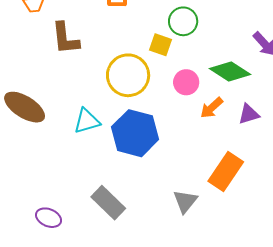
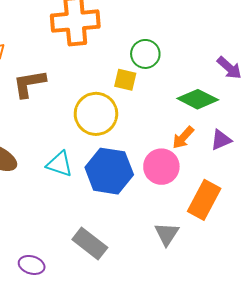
brown L-shape: (65, 38) -> (29, 84), turned 93
pink circle: (186, 82) -> (161, 167), moved, size x1.4
cyan triangle: (87, 121) -> (60, 164), turned 40

